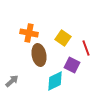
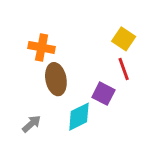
yellow square: (63, 38) -> (124, 39), moved
gray arrow: (12, 81) -> (31, 124), moved

